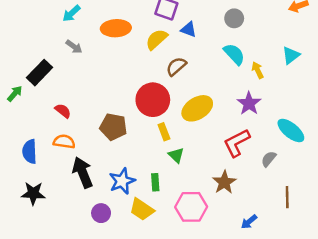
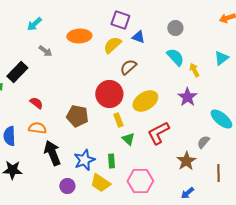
cyan arrow: (71, 13) -> (34, 24), moved
red L-shape: (237, 143) -> (158, 133), moved
brown star: (224, 182) -> (186, 161), moved

